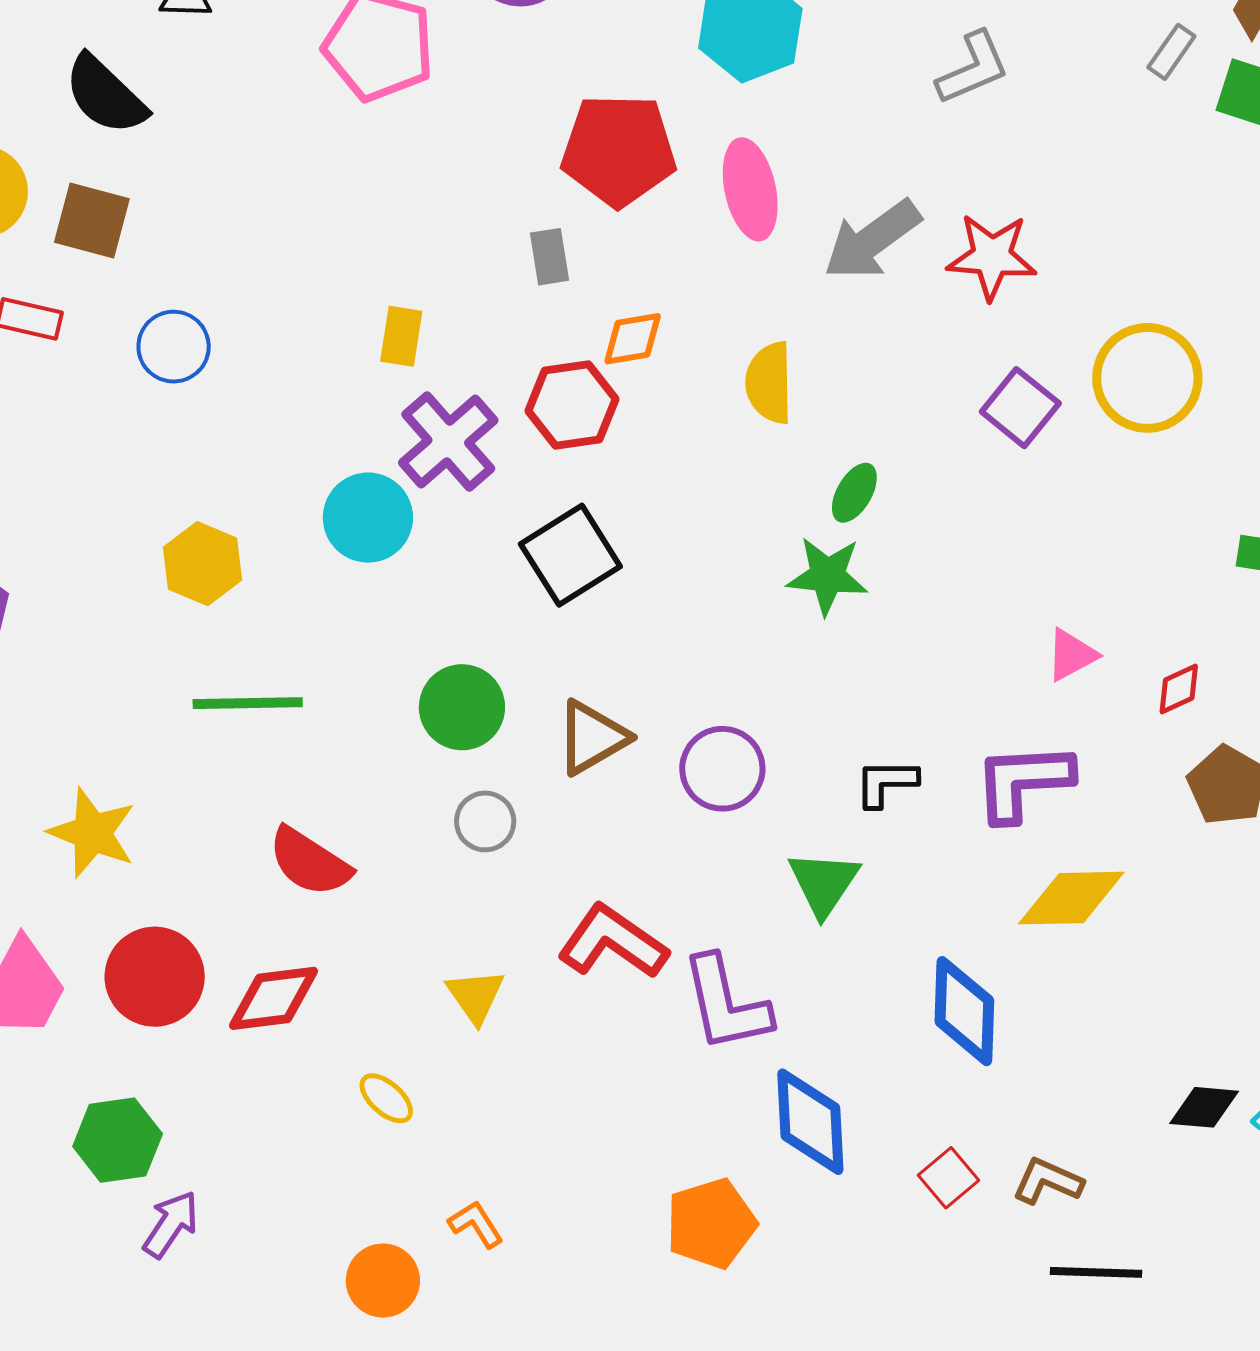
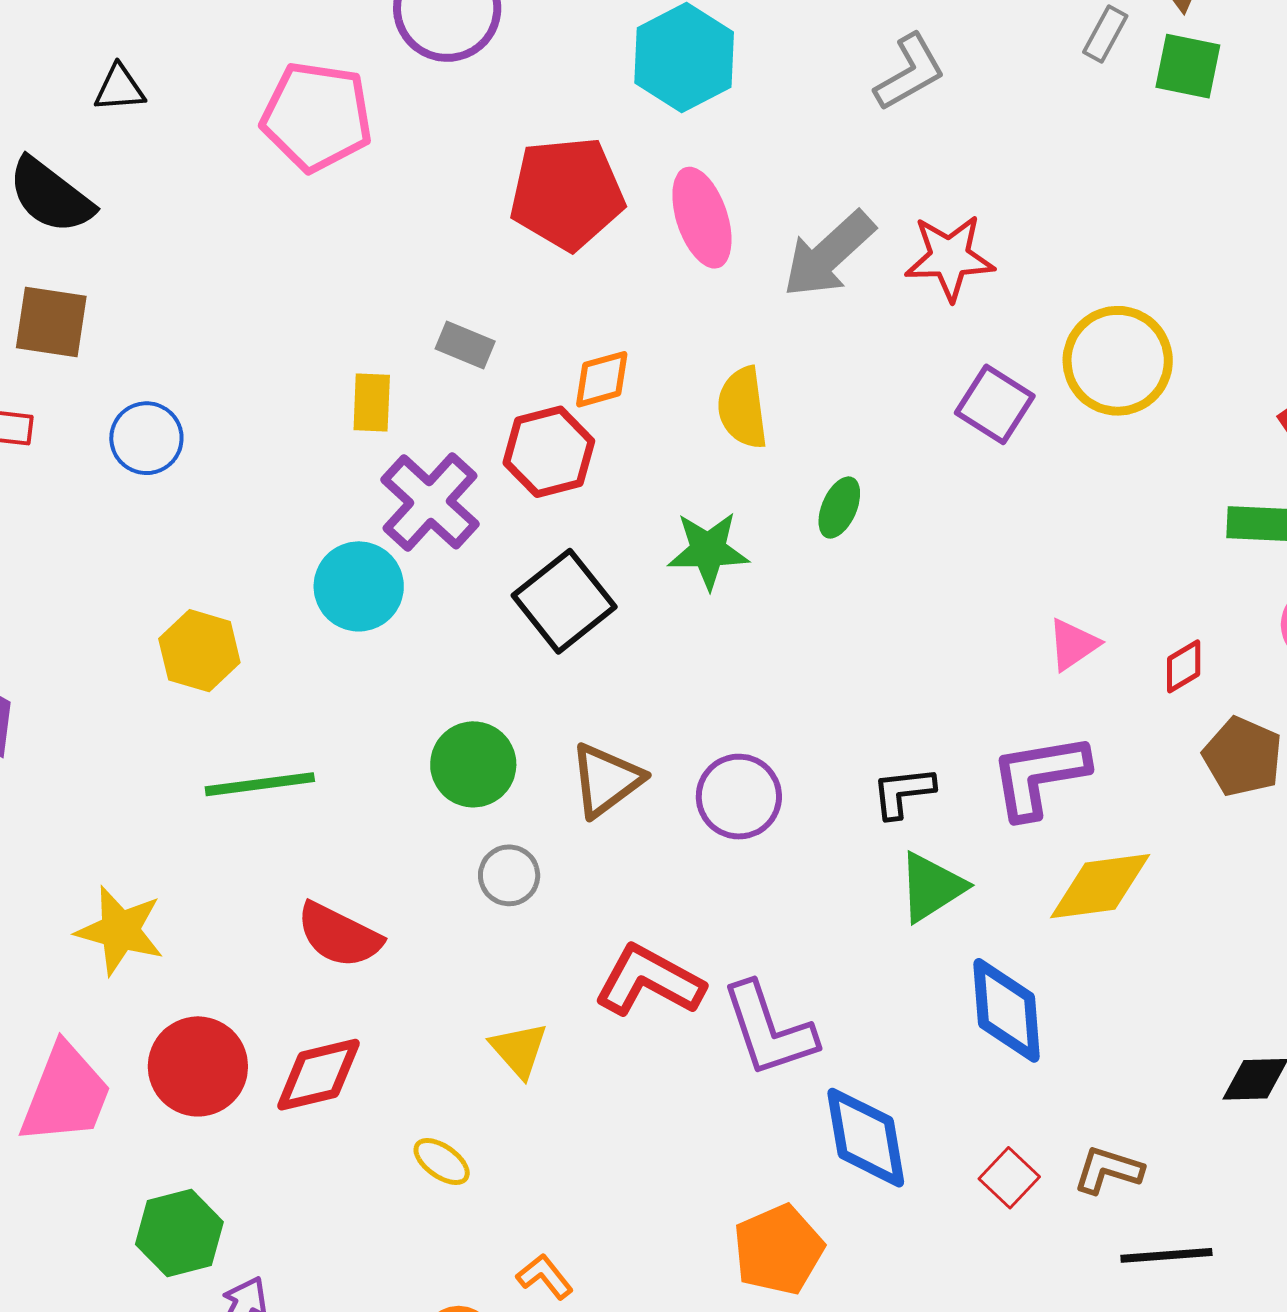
gray rectangle: (550, 257) -> (465, 345), moved, turned -52
green star: (827, 576) -> (708, 550), moved
green triangle: (824, 883) -> (931, 887), moved, turned 30

